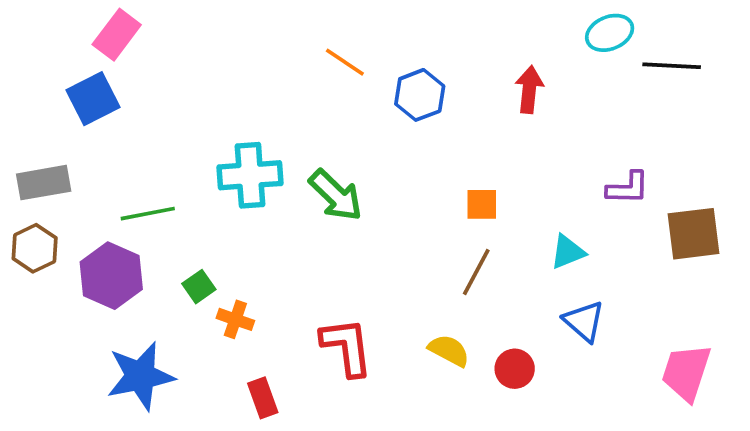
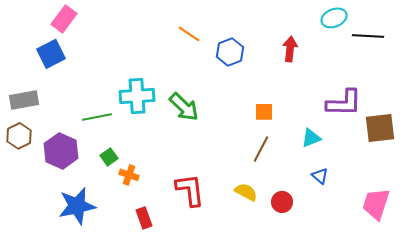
purple L-shape: (628, 188) -> (344, 103), size x1.5
green line: (148, 214) -> (97, 117), moved
blue triangle: (584, 321) -> (320, 176), size x0.7

